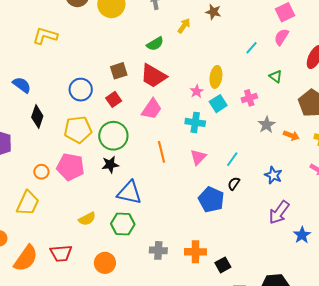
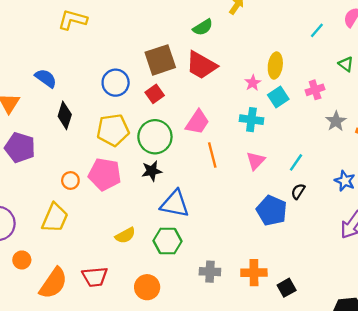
brown square: (119, 71) -> (160, 60), size x1.5
pink trapezoid: (152, 109) -> (197, 122), moved

